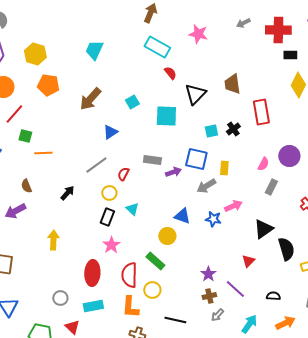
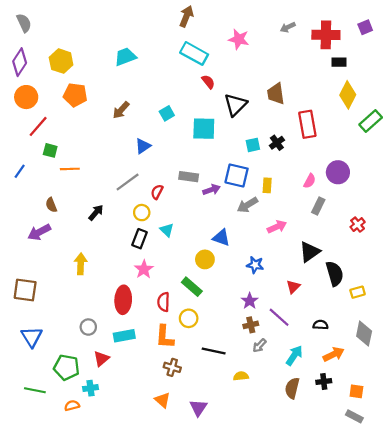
cyan trapezoid: (94, 50) -> (125, 57), turned 45
brown arrow: (90, 99) -> (121, 110), size x0.7
blue star: (213, 219) -> (255, 265), moved
red semicircle: (129, 275) -> (164, 302), size x0.7
red triangle: (72, 327) -> (101, 359), turned 35

